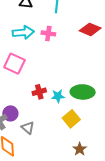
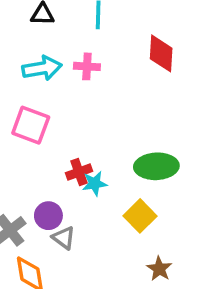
red diamond: (90, 29) -> (161, 53), turned 75
cyan star: (58, 96) -> (95, 183), moved
purple circle: (10, 113) -> (48, 216), moved

